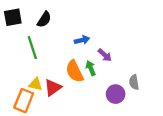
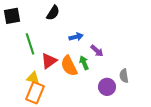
black semicircle: (44, 19) -> (53, 13), moved
red triangle: (53, 88) -> (49, 61), moved
orange rectangle: (24, 101) -> (35, 93), moved

